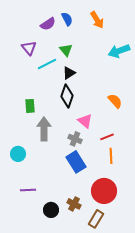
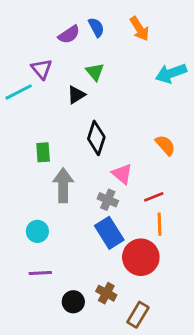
cyan line: (47, 64) -> (19, 92), moved
black triangle: (69, 73) -> (76, 95), moved
cyan circle: (18, 154) -> (37, 231), moved
red circle: (104, 191) -> (141, 257), moved

